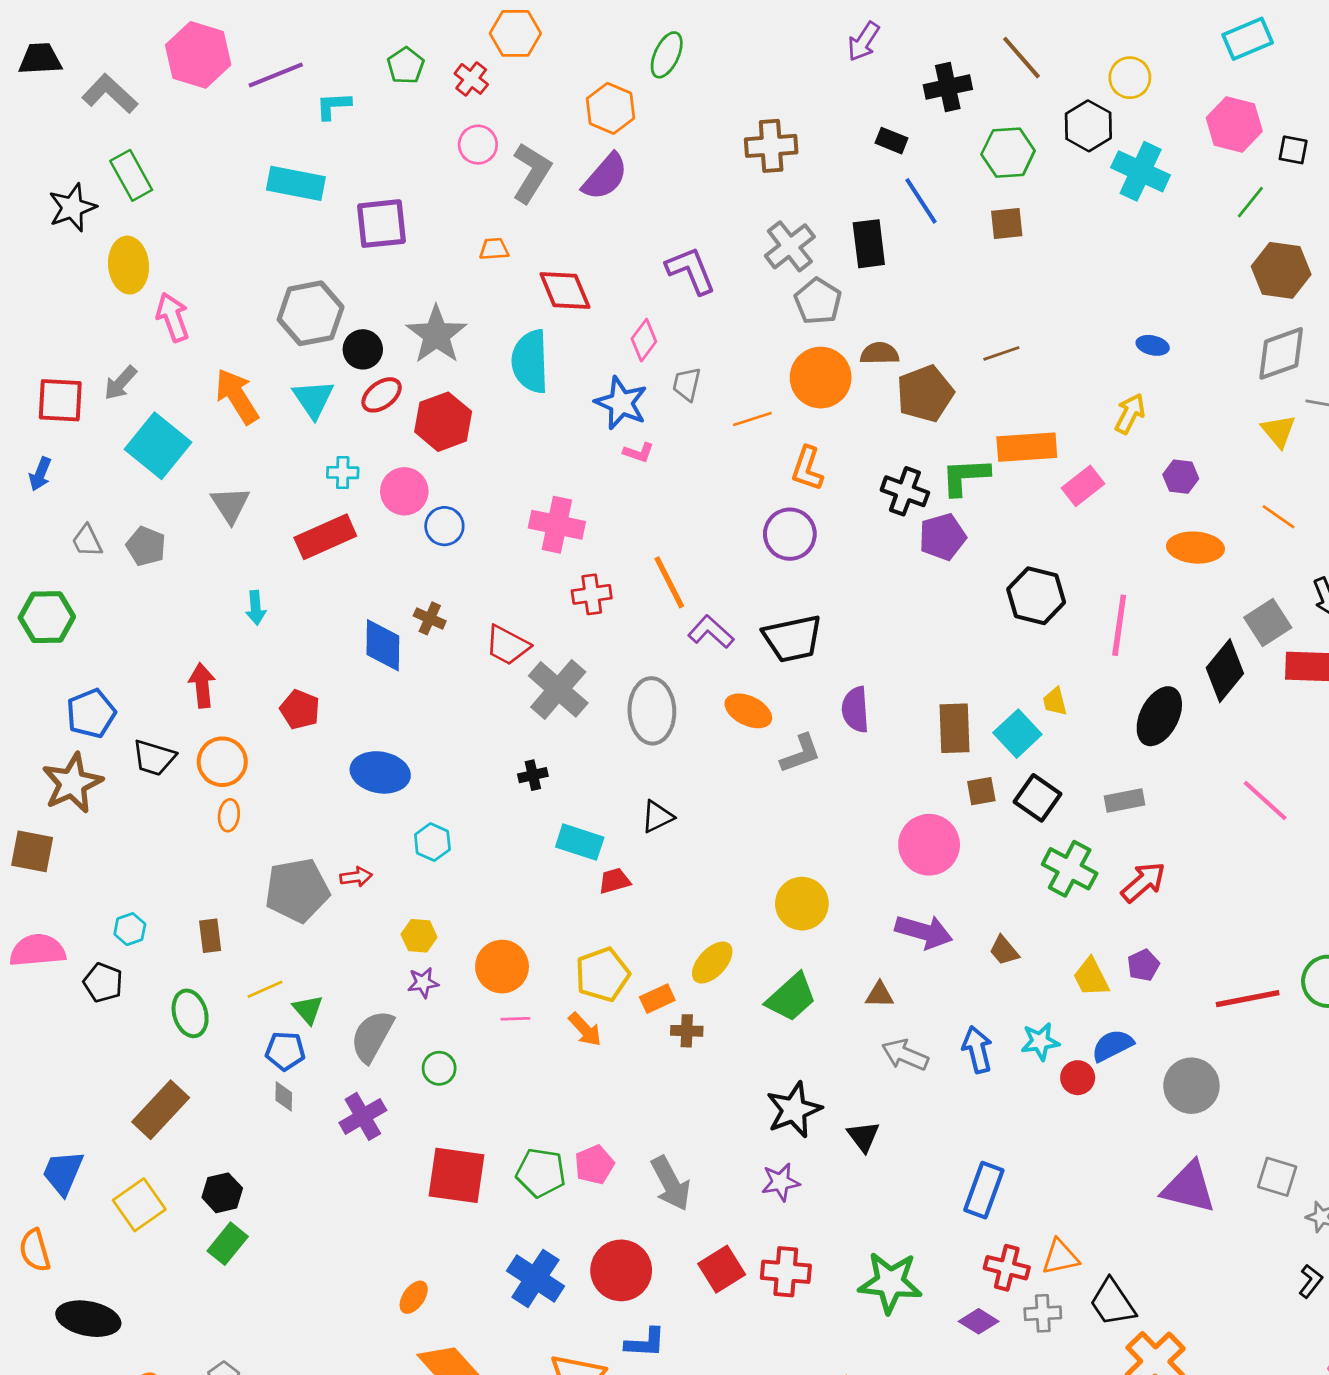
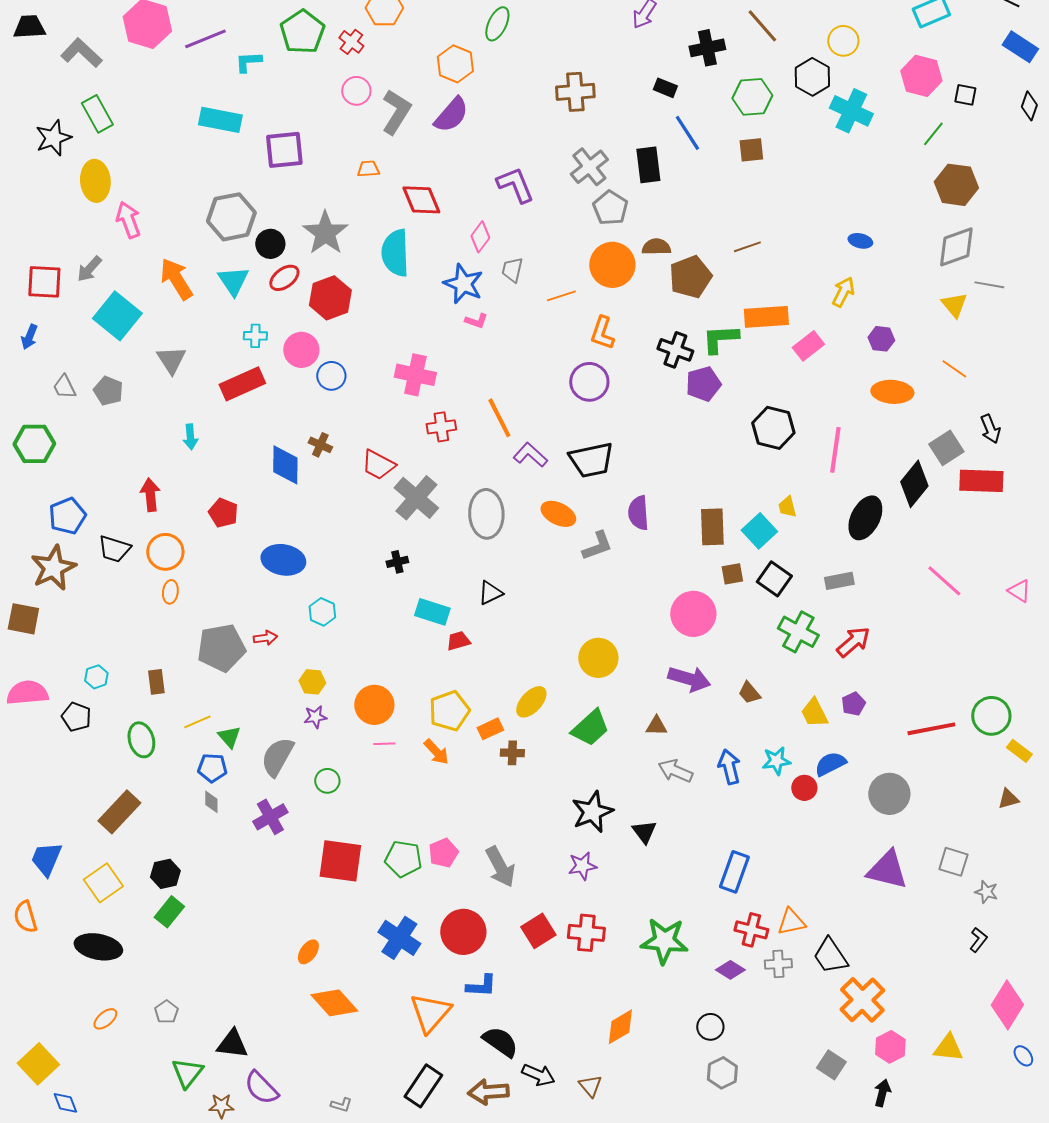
green pentagon: (406, 66) -> (302, 32), size x1.6
black ellipse: (88, 1319) -> (98, 947), moved

